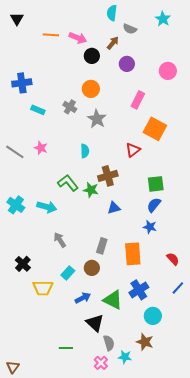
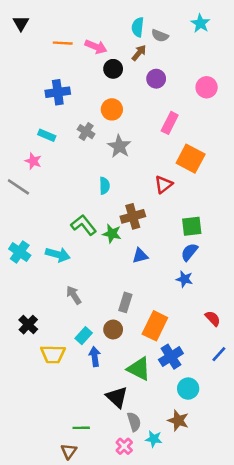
cyan semicircle: (112, 13) -> (138, 27), moved
blue cross: (22, 83) -> (58, 92), moved
pink star: (41, 148) -> (33, 161), moved
orange rectangle: (133, 254) -> (155, 326), moved, turned 30
blue arrow: (83, 298) -> (95, 357), moved, turned -70
brown triangle: (13, 367) -> (69, 451), moved

